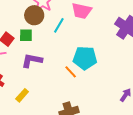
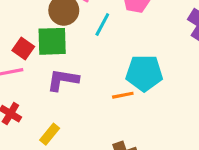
green square: (26, 35) -> (52, 41), size x1.5
orange line: (71, 72) -> (123, 95), turned -56

